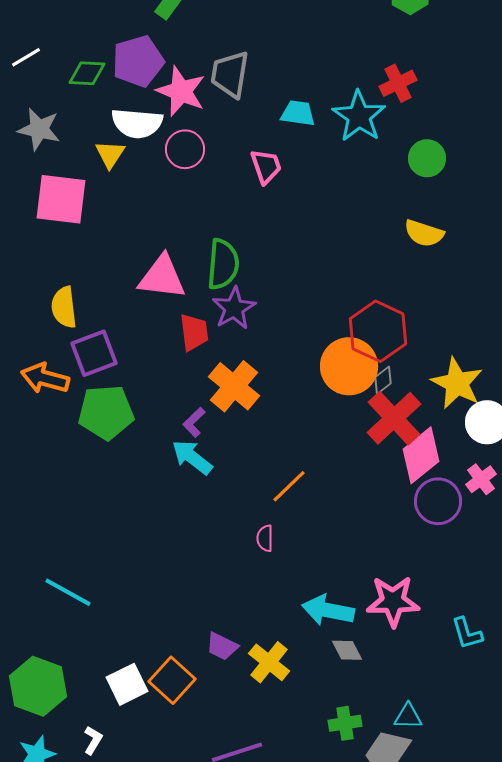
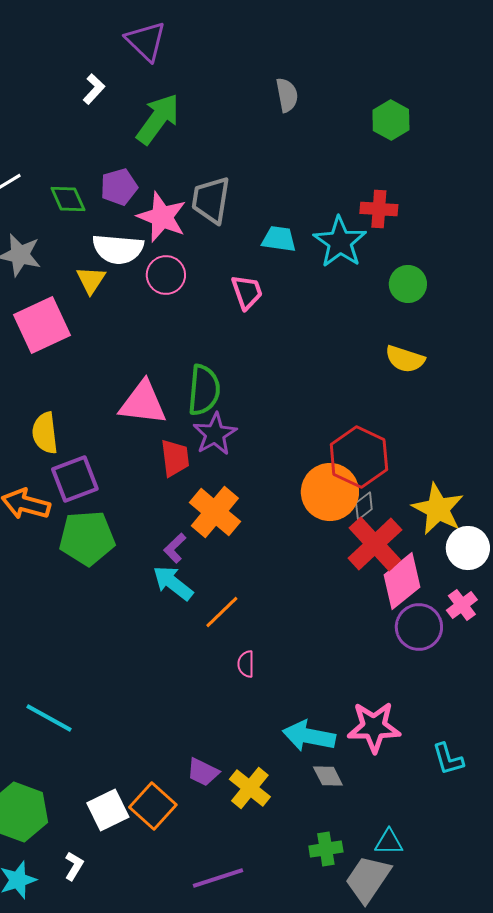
purple pentagon: (138, 61) -> (119, 187), size x0.7
green diamond: (87, 73) -> (68, 199), turned 63
red cross: (398, 83) -> (379, 209), turned 30
pink square: (61, 199) -> (42, 325), turned -32
orange line: (289, 486) -> (222, 612), moved

